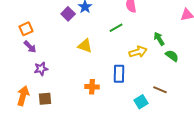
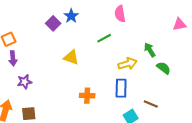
purple arrow: (30, 47) -> (13, 58), turned 40
blue rectangle: (119, 74) -> (121, 88), moved
orange cross: (92, 87) -> (87, 96), moved

